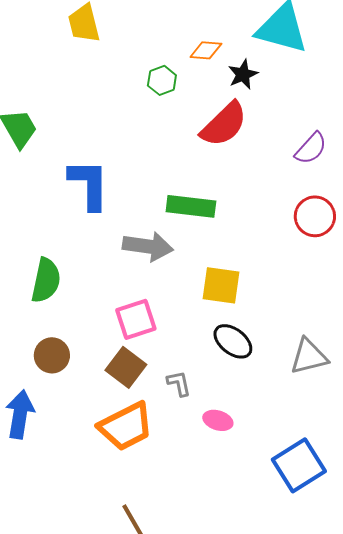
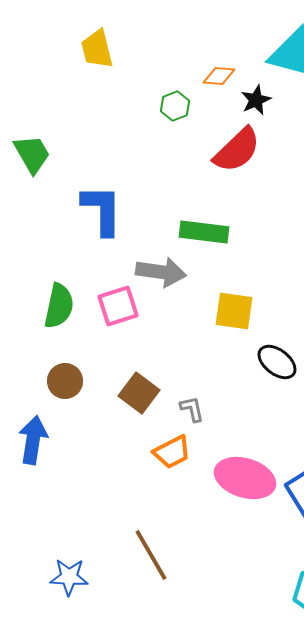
pink square: (136, 319) -> (118, 306), moved
black ellipse: (233, 341) -> (277, 362), moved
pink ellipse: (218, 420) -> (245, 478), moved, size x2.0
orange trapezoid: (126, 426) -> (172, 452), moved, size x0.7

